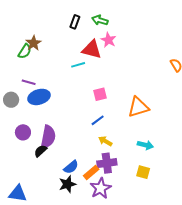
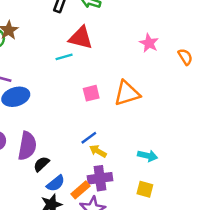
pink star: (108, 40) -> (149, 43), moved
orange triangle: (138, 107) -> (127, 93), moved
blue line: (98, 120) -> (89, 138), moved
black semicircle: (41, 151) -> (41, 164), moved

